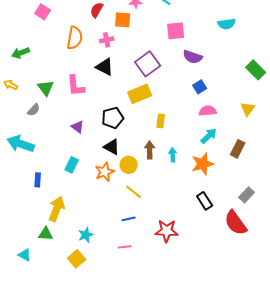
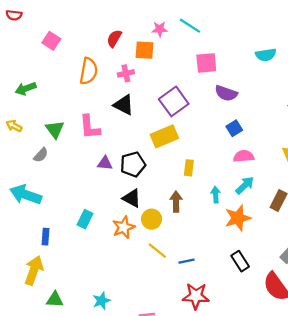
purple triangle: (78, 127) -> (105, 163), moved, turned -32
cyan arrow: (173, 155) -> (216, 195), moved
yellow arrow: (57, 209) -> (34, 270), moved
blue line: (129, 219) -> (186, 261), moved

